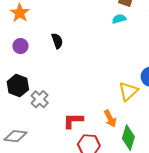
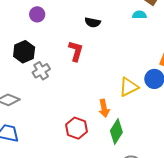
black semicircle: (57, 41) -> (93, 22), moved, turned 105
red L-shape: (73, 121) -> (76, 51), moved, turned 90

